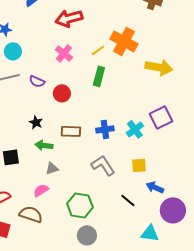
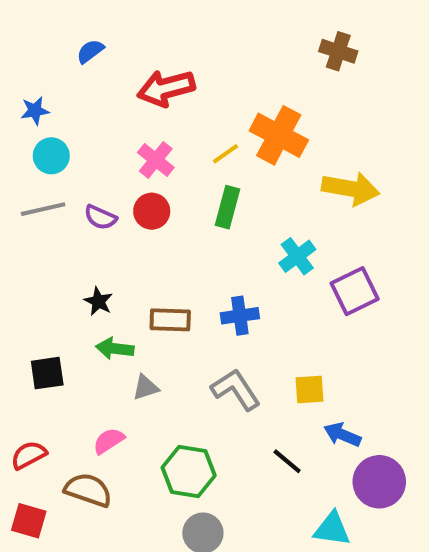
red circle: (62, 93) -> (152, 211), moved
cyan cross: (135, 129) -> (297, 256), moved
gray triangle: (52, 168) -> (146, 387), moved

